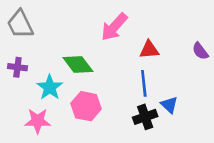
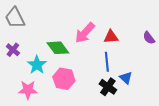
pink arrow: (114, 27) -> (85, 33), moved
purple cross: (17, 67) -> (13, 50), turned 32
black cross: (145, 117) -> (108, 87), turned -36

